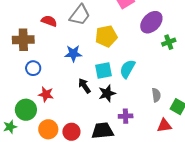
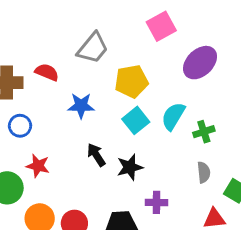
red semicircle: (49, 21) -> (47, 72), moved
green cross: (169, 42) -> (204, 132), moved
cyan semicircle: (127, 69) -> (173, 116), moved
cyan square: (103, 70) -> (136, 120), moved, turned -30

